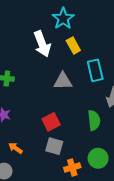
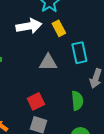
white arrow: (42, 44) -> (29, 26), turned -80

